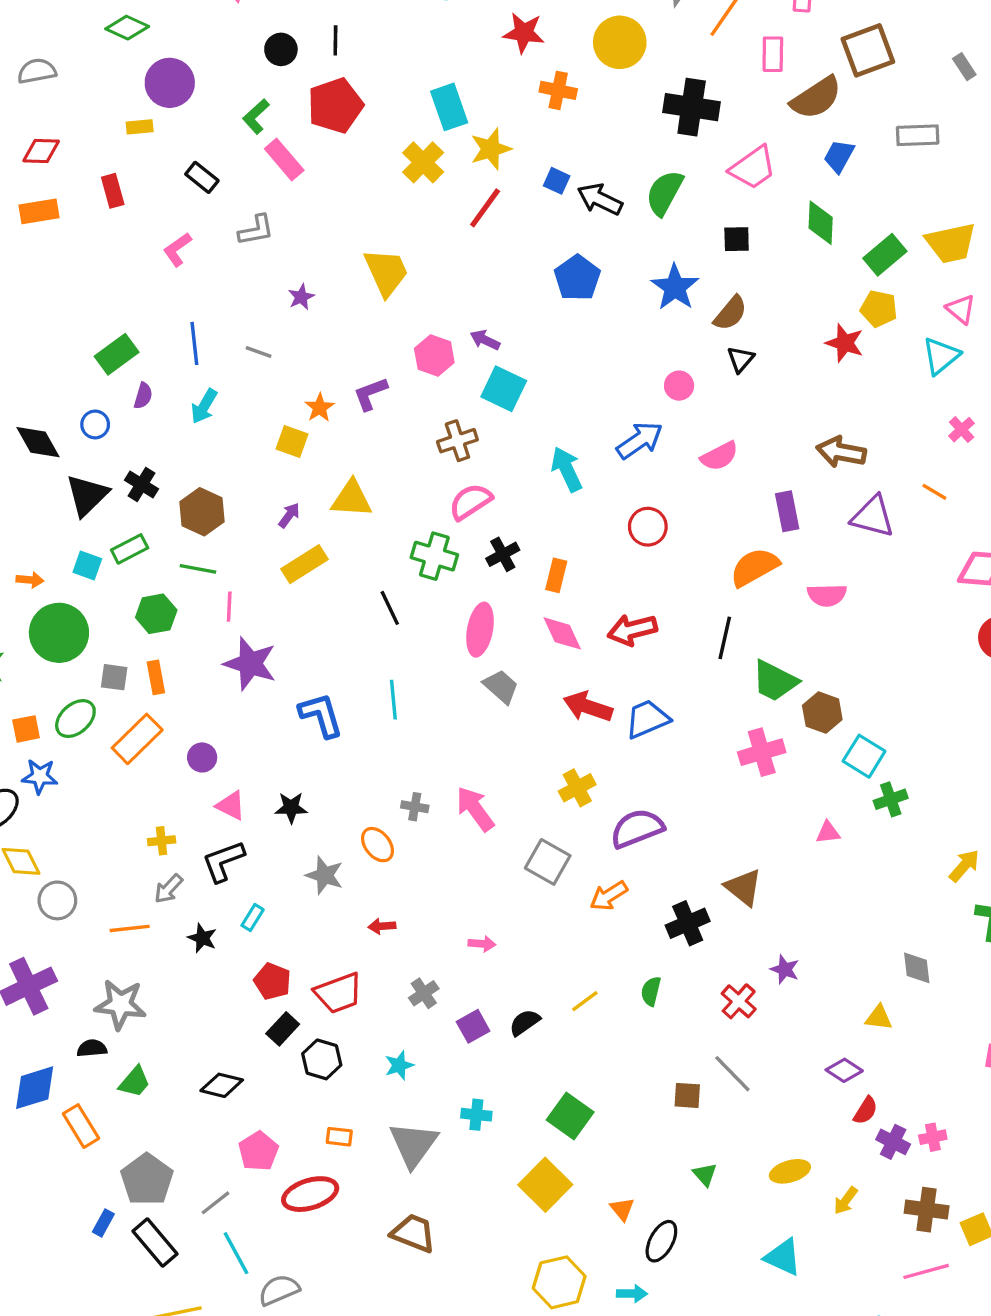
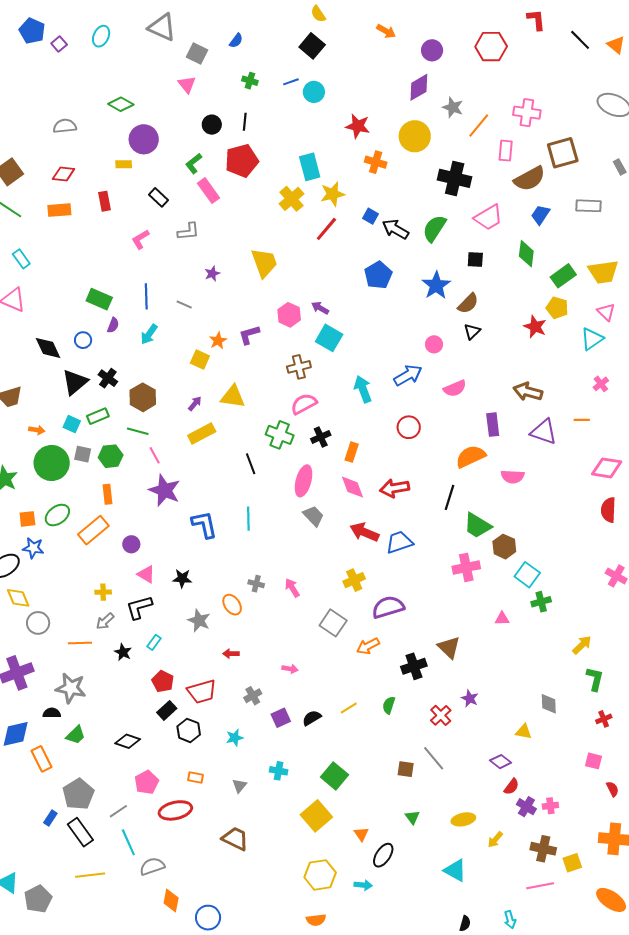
green rectangle: (117, 354) -> (99, 299), turned 55
orange line: (934, 492) -> (582, 420), turned -35
pink line: (229, 607) -> (155, 455), turned -36
gray square: (114, 677) -> (83, 454), moved
pink arrow: (475, 809) -> (292, 588), size x0.7
gray triangle: (413, 1144) -> (239, 786), size x0.5

